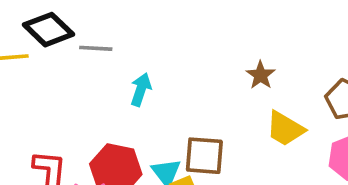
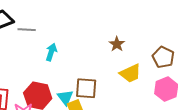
yellow trapezoid: (285, 129) -> (130, 73), turned -55

